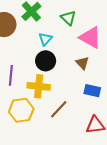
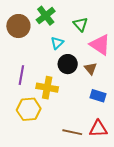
black circle: (46, 61) -> (68, 64), moved
brown line: (59, 109) -> (72, 132), moved, turned 54

